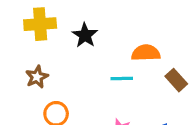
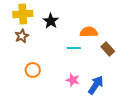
brown star: (37, 77) -> (22, 36), moved

